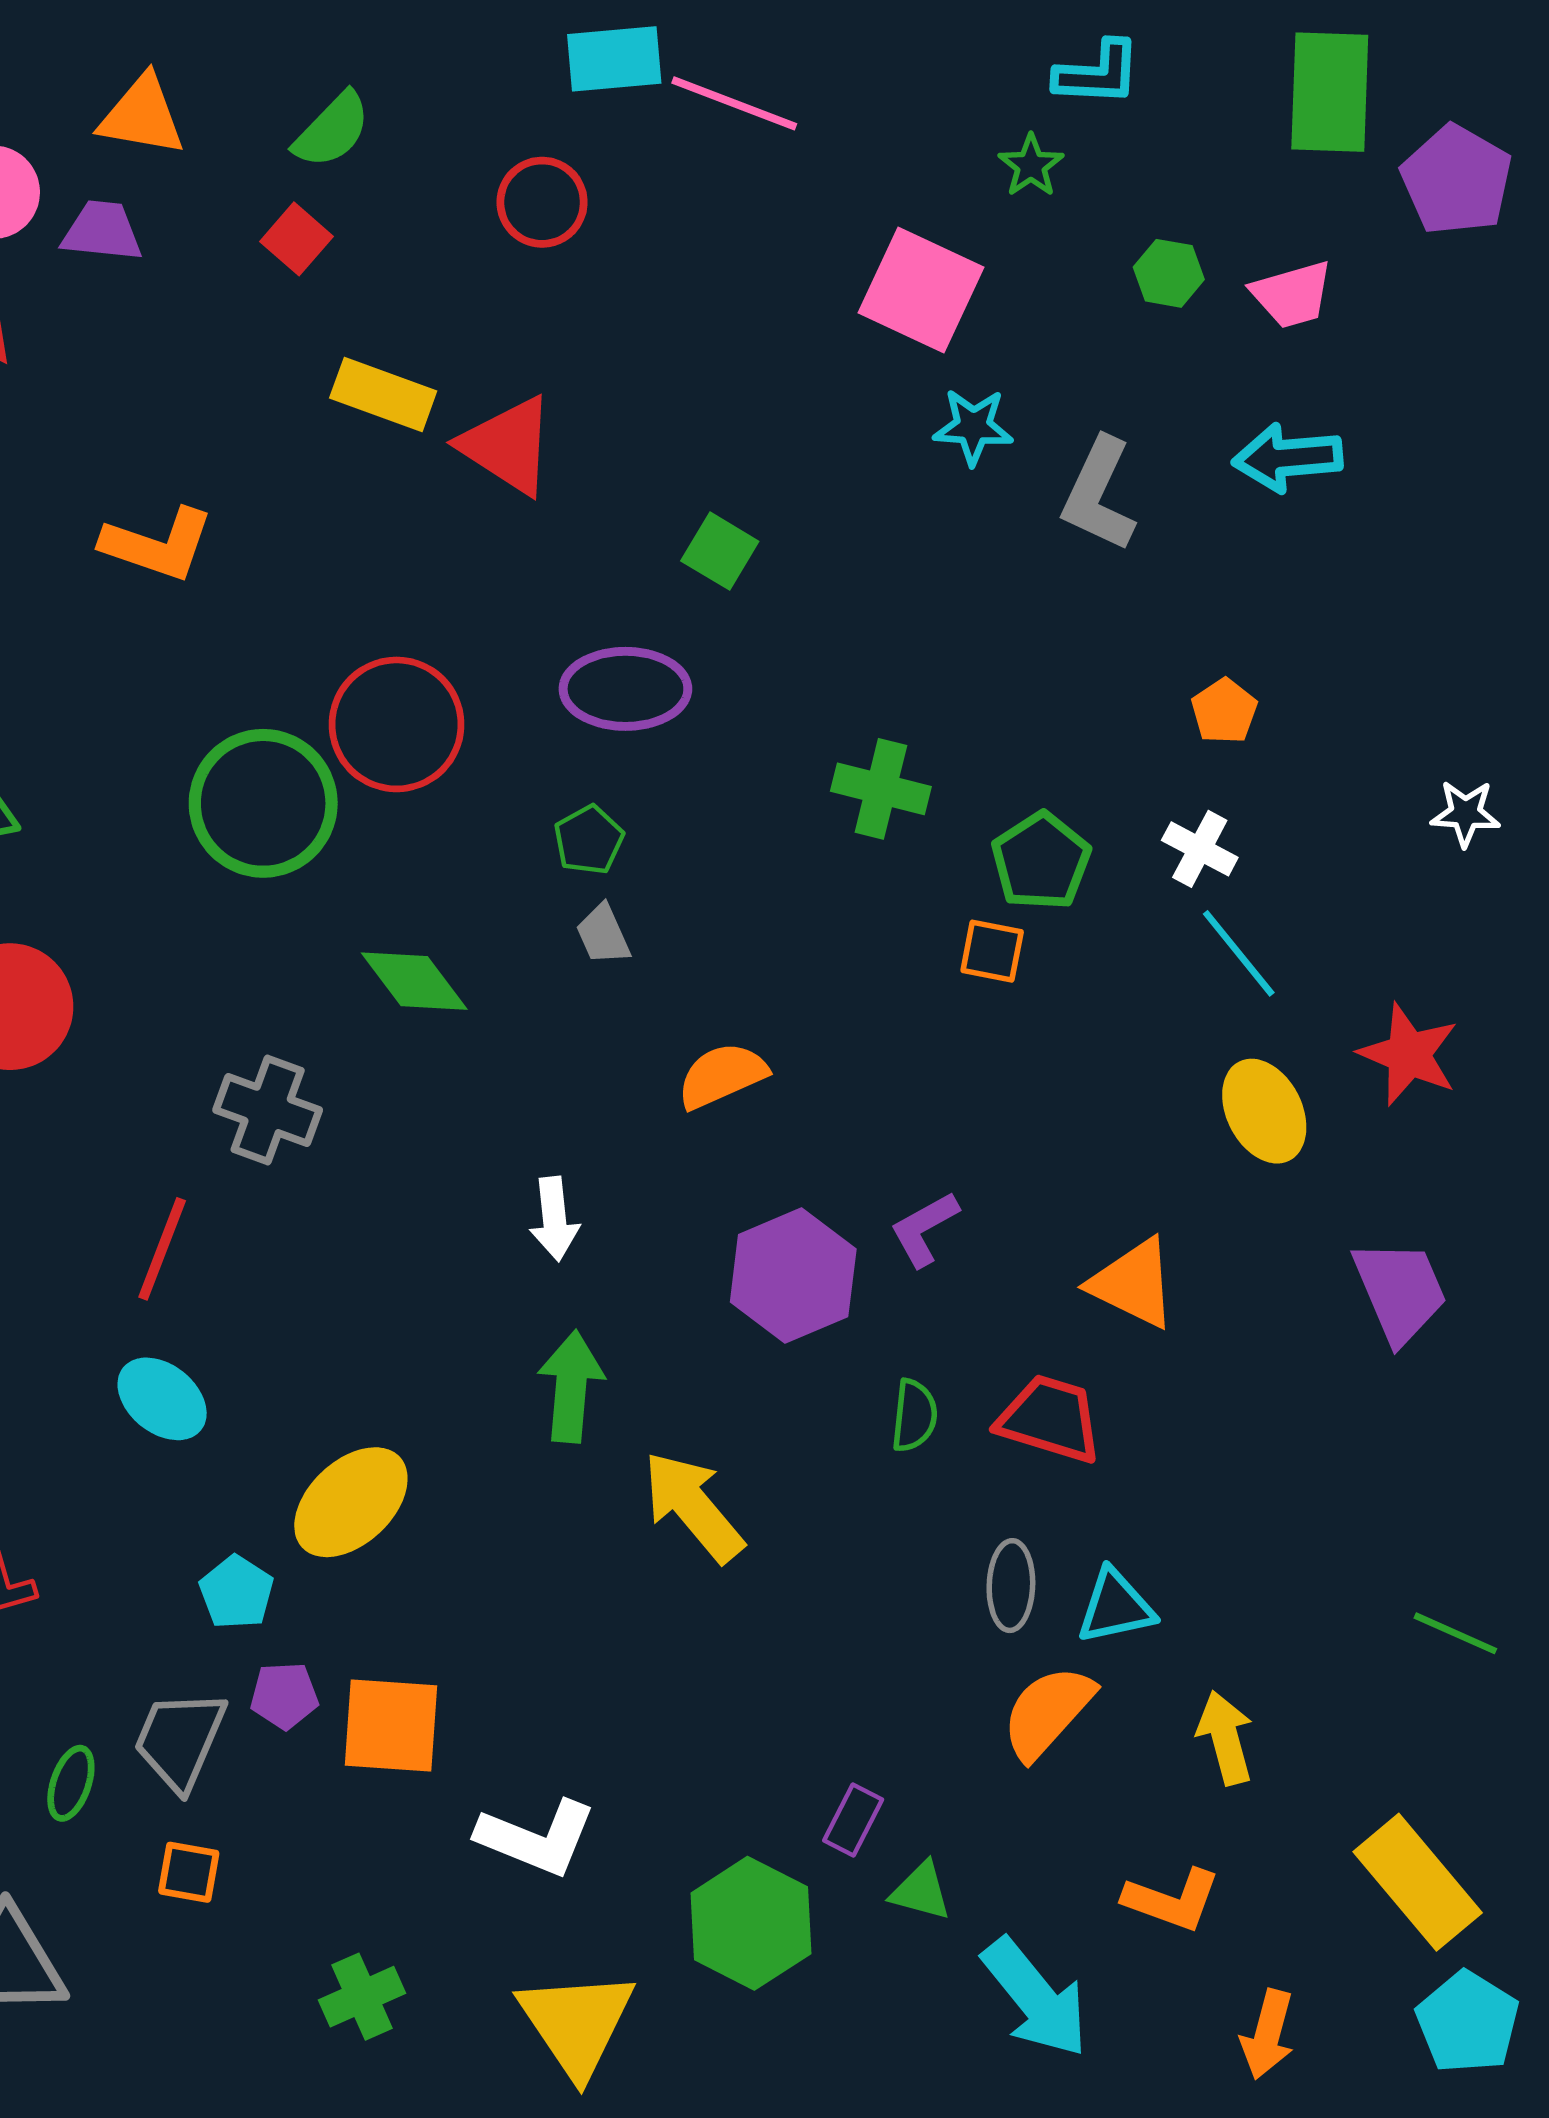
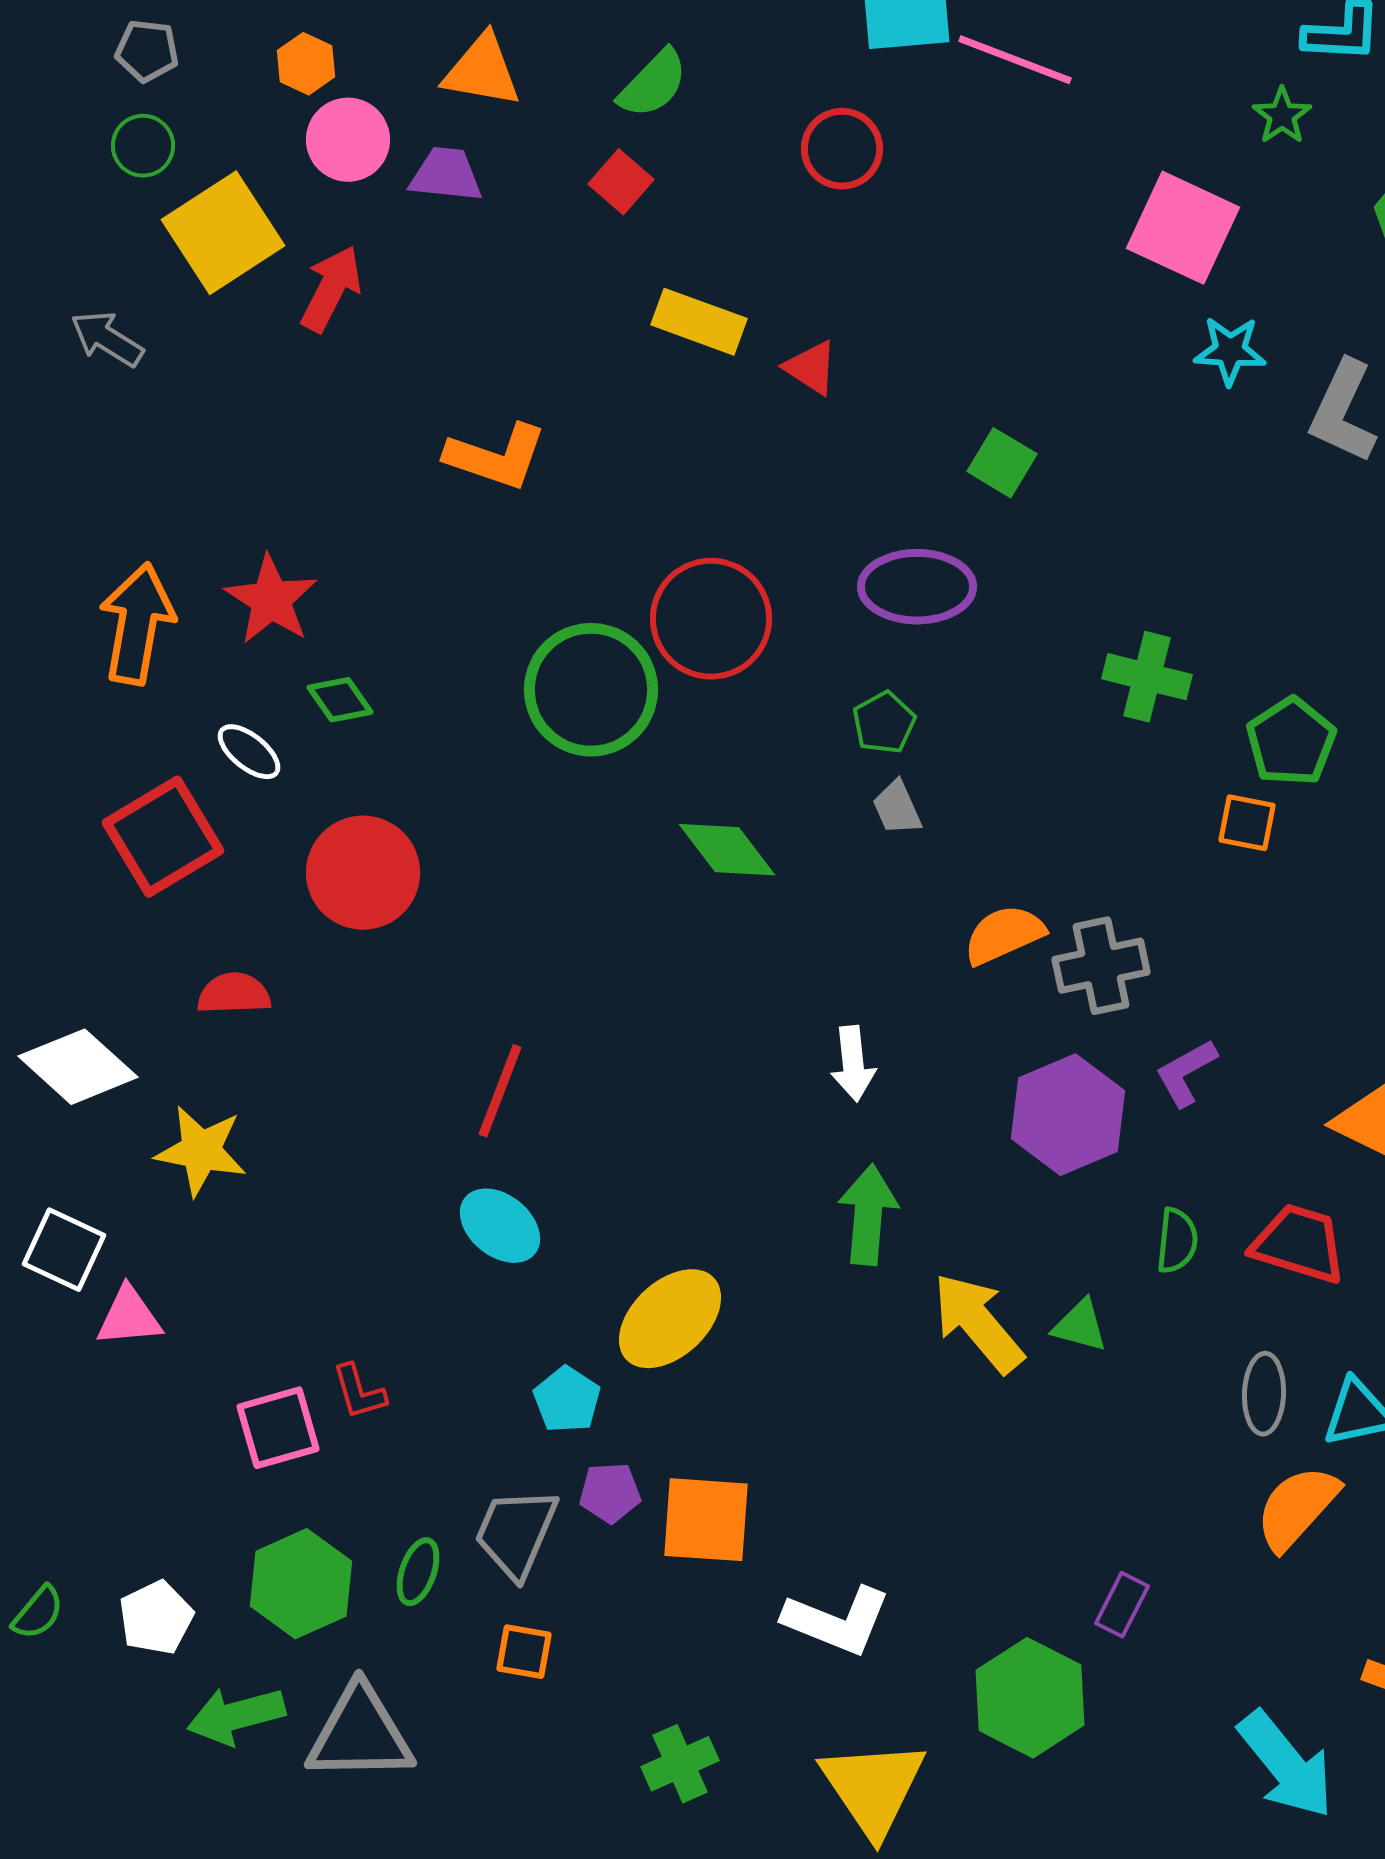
red triangle: (508, 446) -> (811, 368), size x0.6
gray cross: (268, 1110) -> (1101, 966), moved, turned -32
green triangle: (921, 1891) -> (1080, 1326), moved

